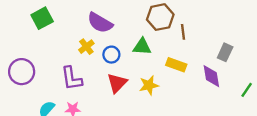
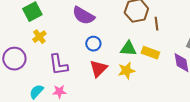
yellow cross: (86, 47) -> (39, 37), moved
green triangle: (142, 47) -> (128, 49), moved

